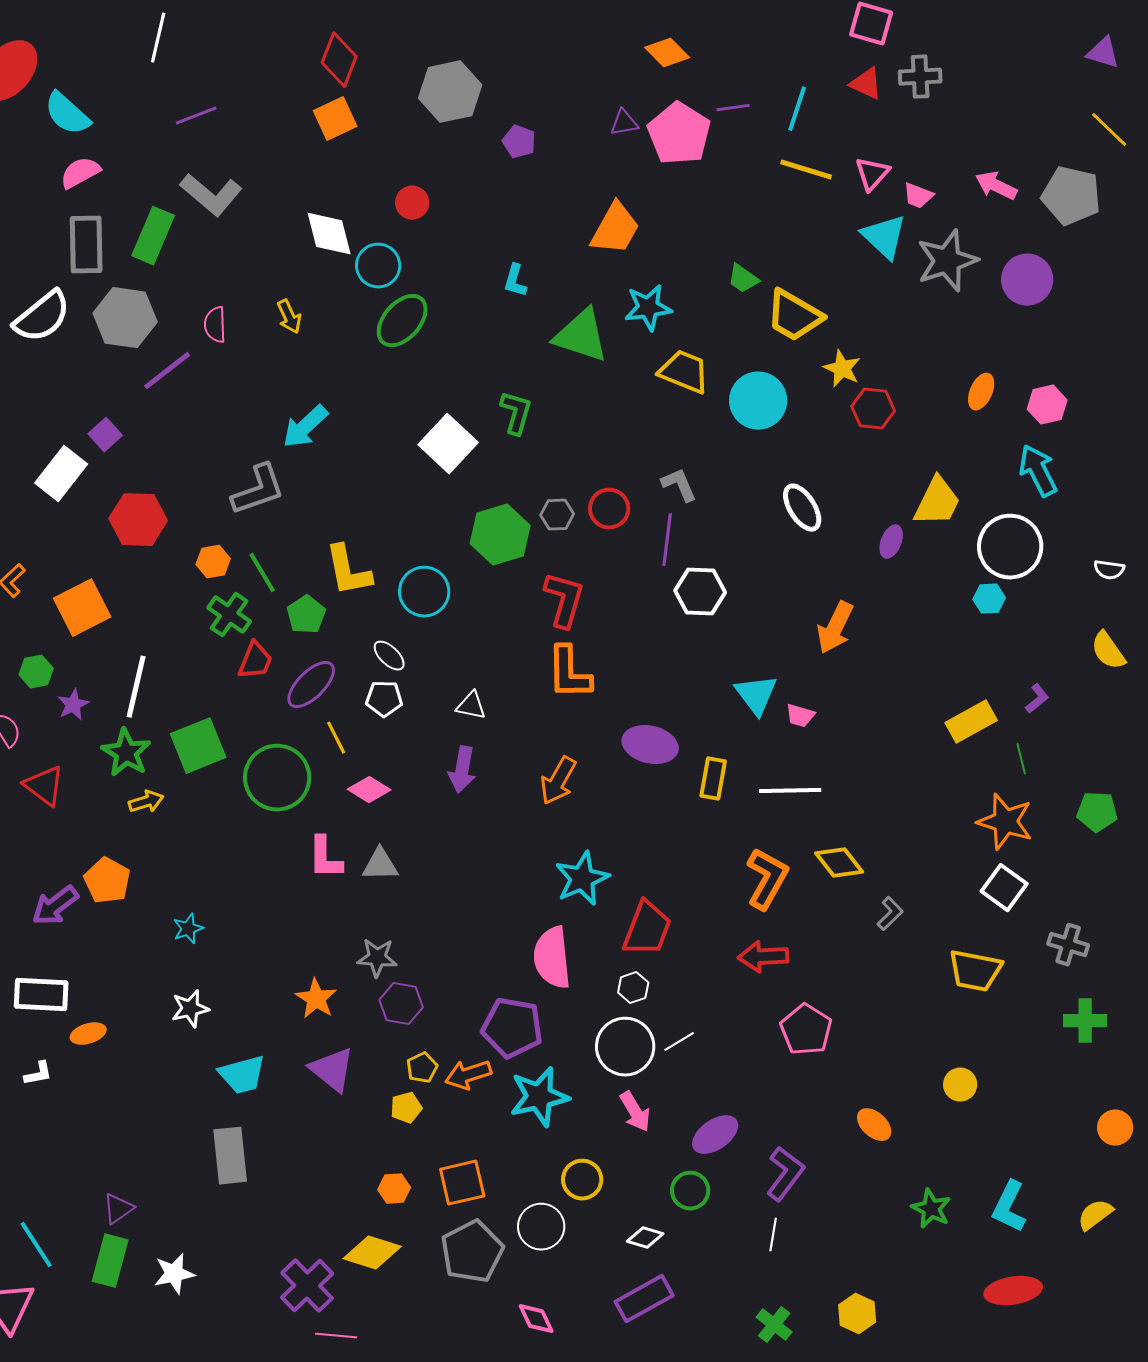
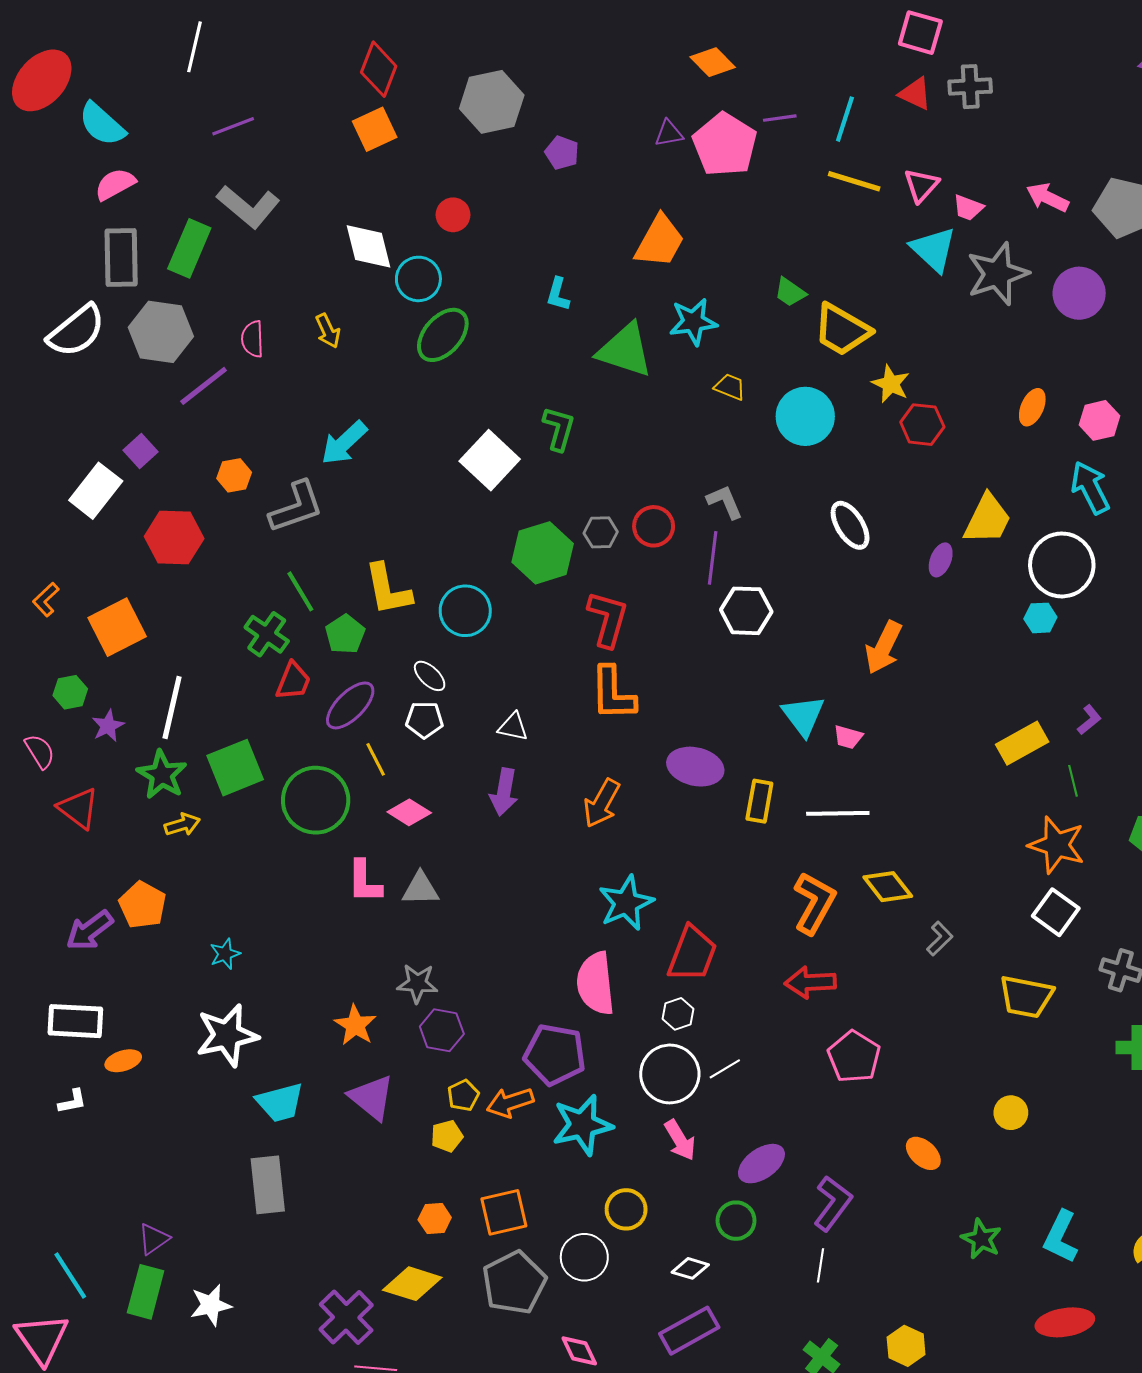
yellow trapezoid: (684, 372) -> (730, 387), size x0.6
orange hexagon: (213, 562) -> (234, 475), moved
white star: (190, 1009) -> (227, 1035), size x1.6

